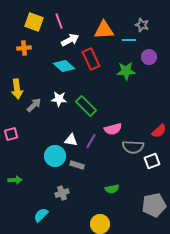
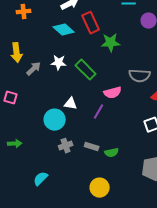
green star: (126, 71) -> (111, 43), moved
pink square: (11, 134) -> (11, 98), turned 32
purple line: (91, 141) -> (99, 112), moved
gray semicircle: (133, 147) -> (140, 76), moved
gray rectangle: (77, 165) -> (92, 147), moved
gray cross: (62, 193) -> (66, 146), moved

